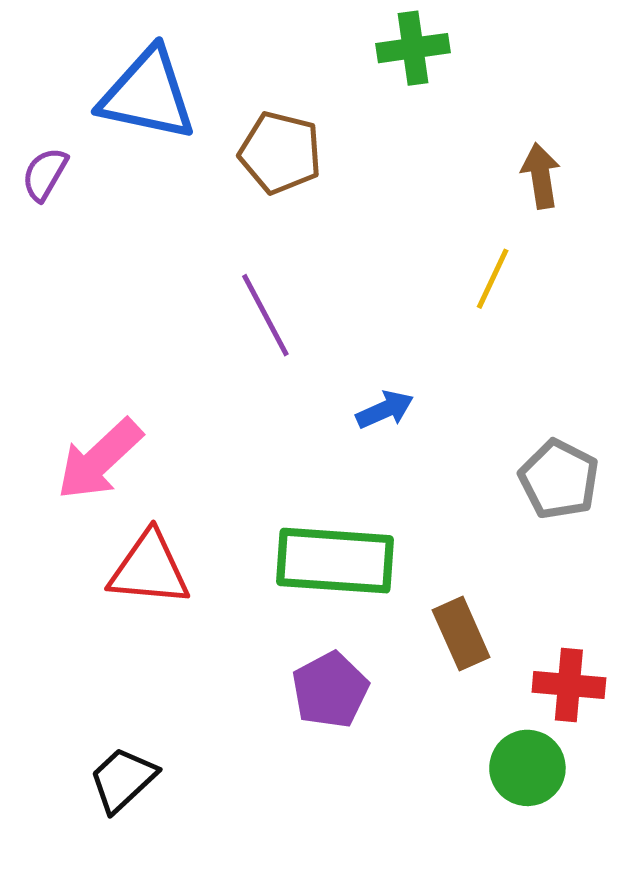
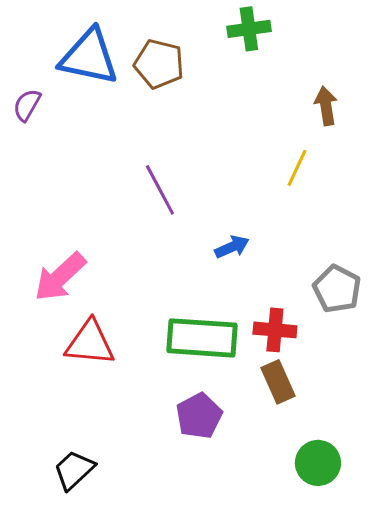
brown pentagon: (280, 153) -> (159, 64), moved
red cross: (569, 685) -> (275, 330), moved

